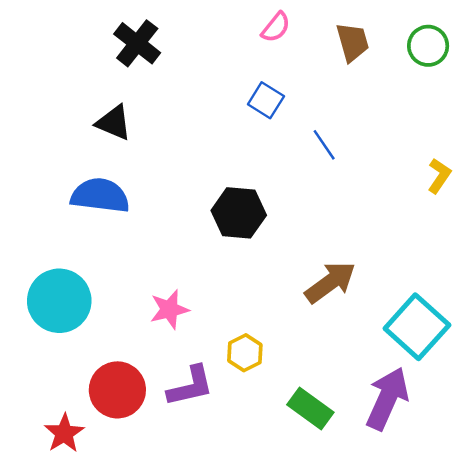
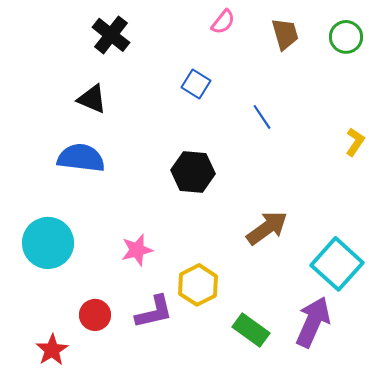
blue square: (266, 100) -> (196, 84), moved
yellow hexagon: (245, 353) -> (198, 285), size x1.4
red circle: (117, 390) -> (95, 315), size x0.7

